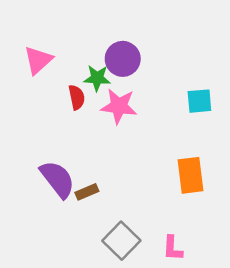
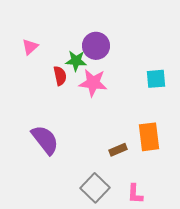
pink triangle: (38, 60) -> (30, 47), size x0.7
brown rectangle: (87, 192) -> (118, 150), moved

